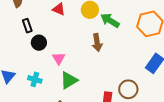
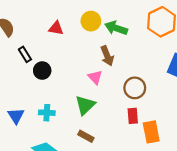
pink triangle: (59, 58) -> (95, 77), moved
brown circle: (128, 89) -> (135, 88), moved

